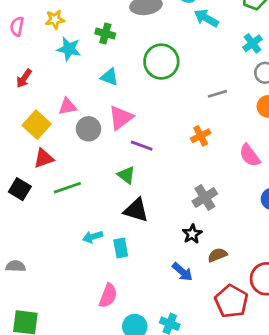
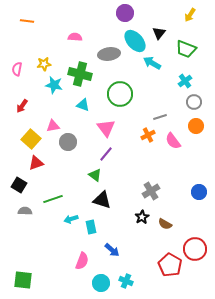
green cross: (105, 34) -> (80, 74), size x1.6
pink triangle: (121, 118) -> (106, 128), moved, turned -30
orange cross: (201, 136) -> (148, 135), moved
purple line: (142, 146) -> (106, 154), turned -70
pink semicircle: (250, 155) -> (173, 141), moved
green line: (67, 188) -> (53, 199), moved
brown semicircle: (217, 255) -> (165, 224), moved, turned -128
gray semicircle: (16, 266) -> (25, 211), moved
blue arrow: (182, 272) -> (112, 250), moved

